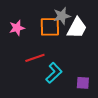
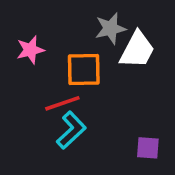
orange square: (50, 27) -> (84, 69), moved
cyan L-shape: (54, 73) -> (71, 130), moved

